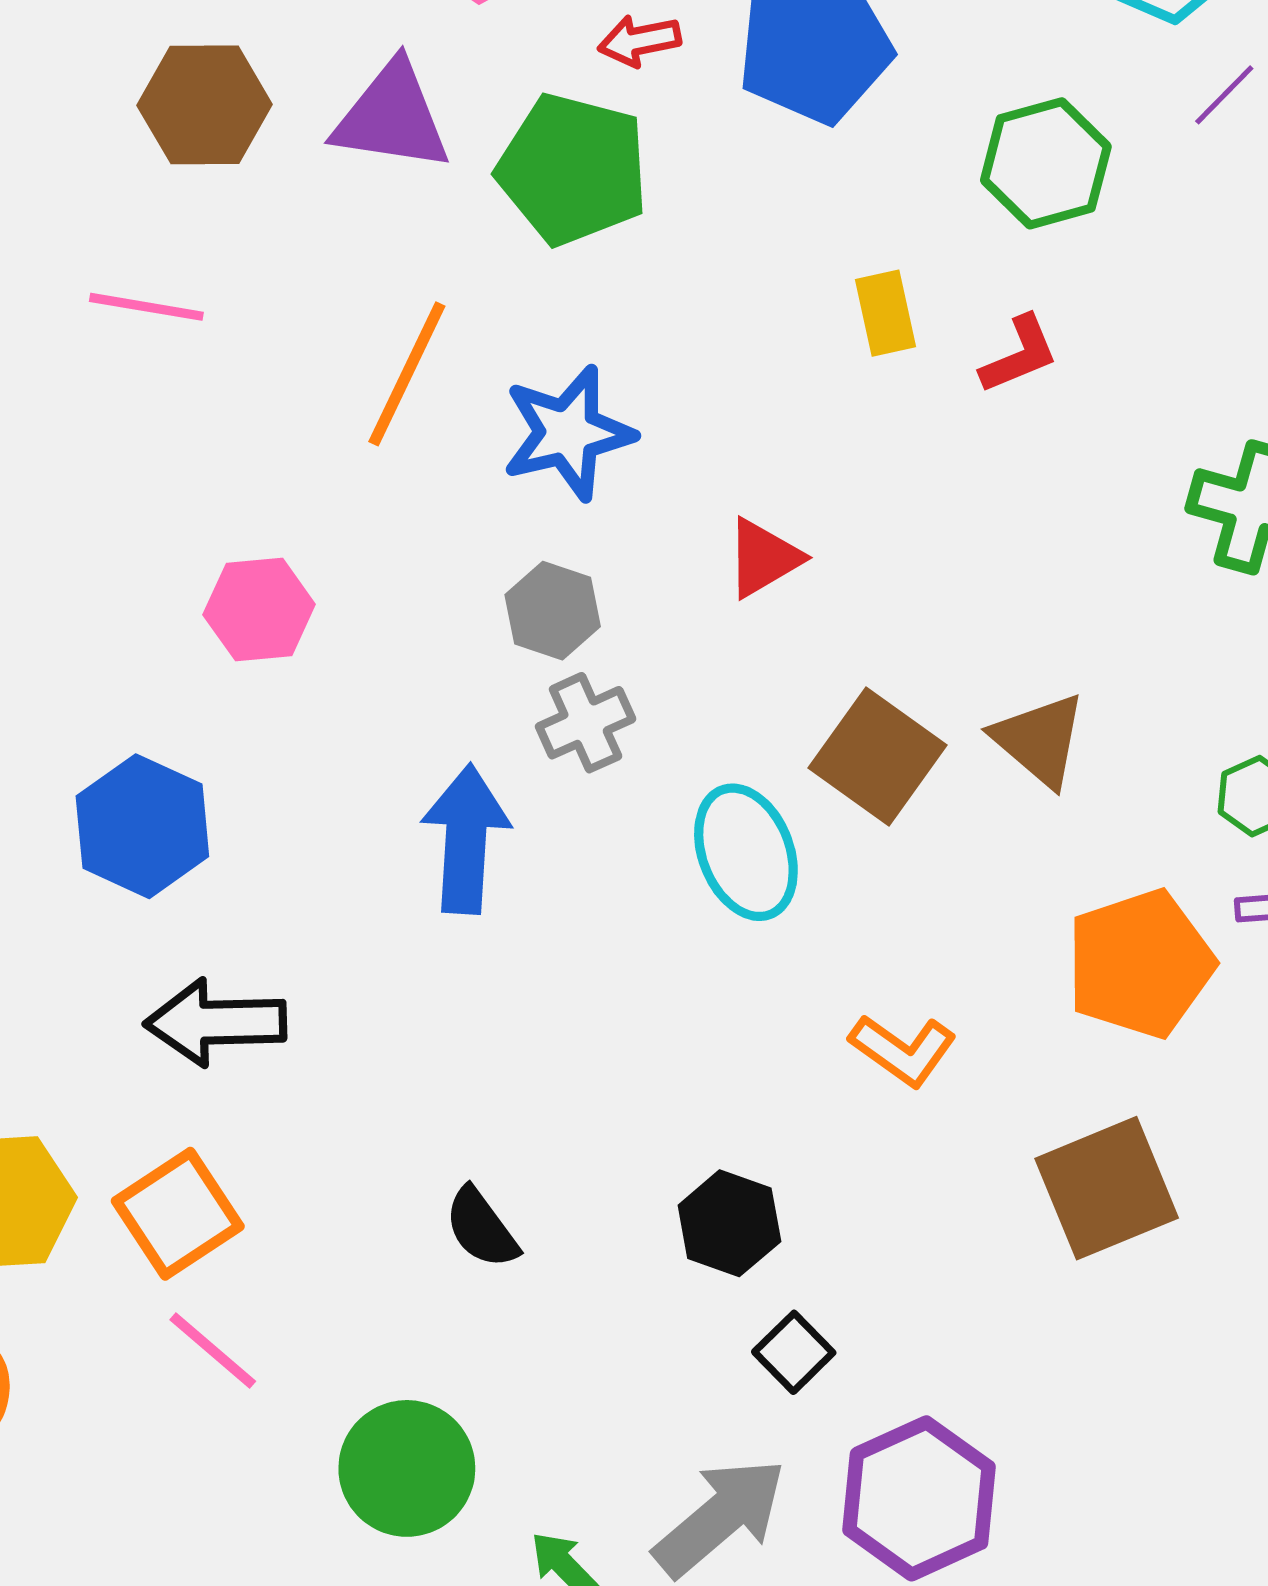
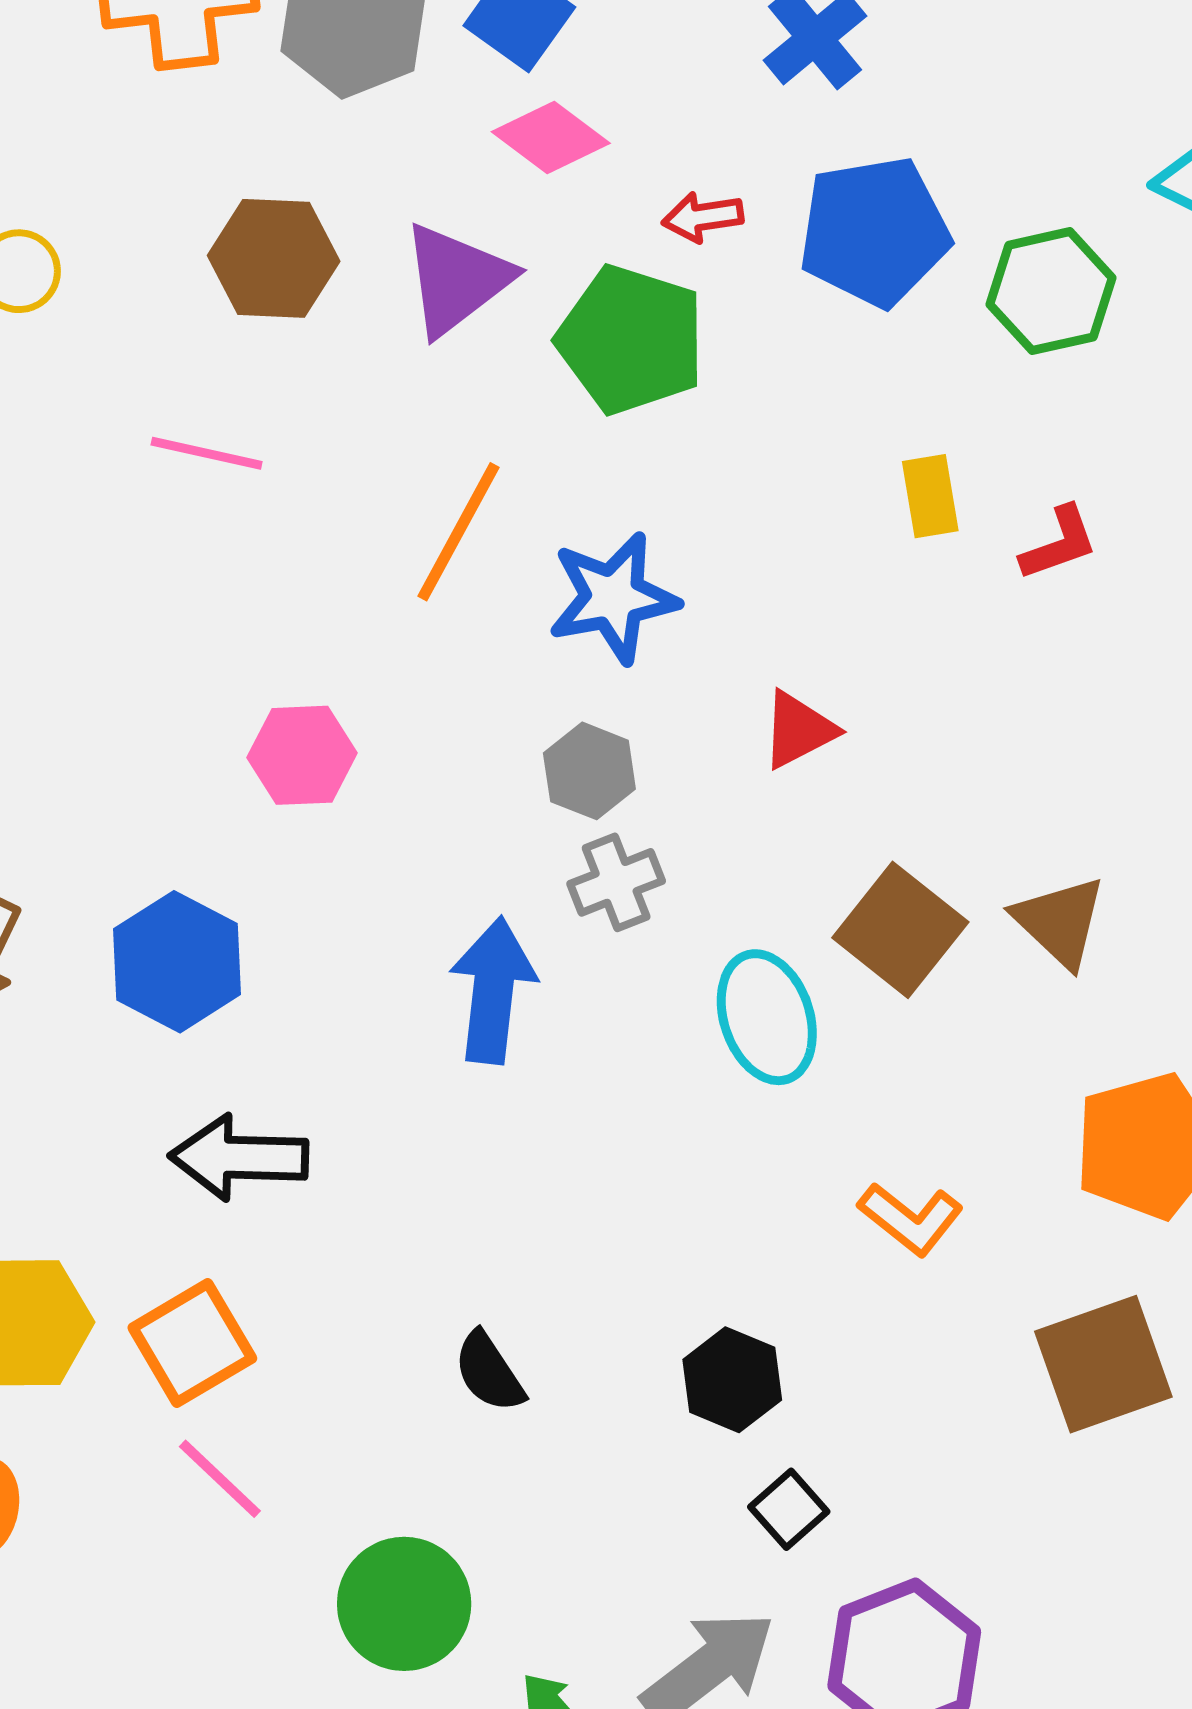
purple triangle: (392, 117) -> (456, 279), turned -49
green hexagon: (1046, 163) -> (1051, 291), moved

